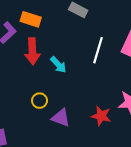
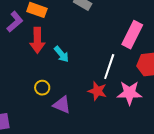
white line: (98, 50) -> (109, 67), moved
red star: (101, 116) -> (97, 91), moved

